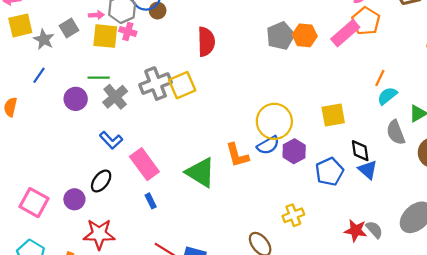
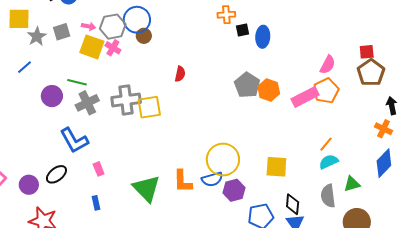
gray pentagon: (280, 36) -> (247, 85), turned -30
red semicircle: (206, 42) -> (180, 74), size x0.6
blue L-shape: (111, 140) -> (74, 140), size x1.4
pink rectangle: (144, 164) -> (99, 169), size x0.5

